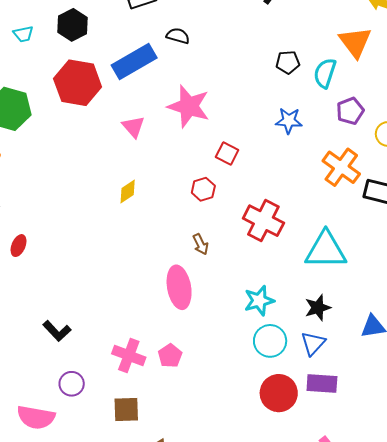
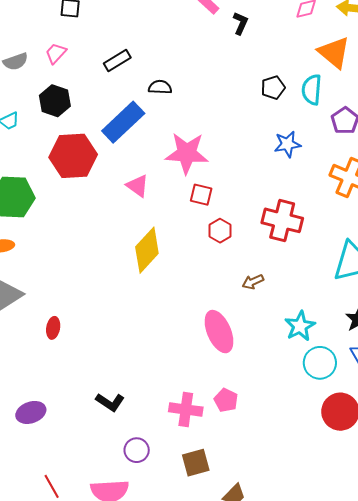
red square: (227, 154) -> (201, 195), moved
yellow diamond: (128, 191) -> (147, 250), size x1.8
red cross: (263, 221) -> (282, 220), moved
brown arrow: (201, 244) -> (253, 282), moved, turned 105

